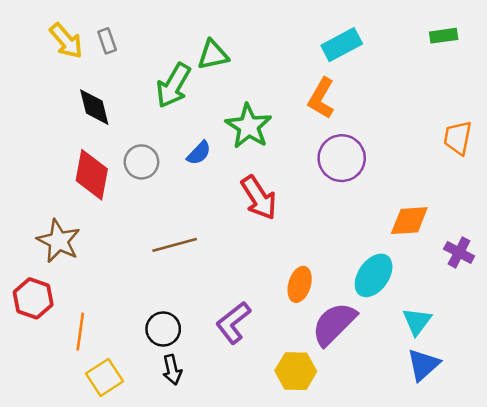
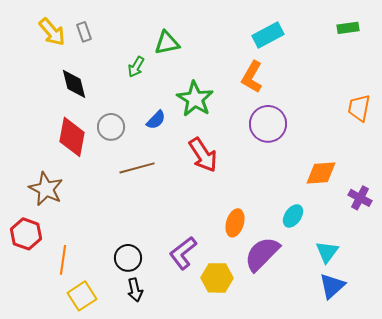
green arrow: (173, 85) -> (136, 67), size x0.6
brown line: (175, 245) -> (137, 168), moved
cyan ellipse: (374, 275) -> (293, 216), size x0.7
yellow hexagon: (296, 371) -> (217, 278), moved

